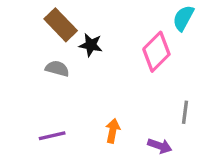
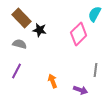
orange arrow: (113, 131) -> (53, 81), turned -32
purple line: (52, 136) -> (17, 71), moved, turned -49

